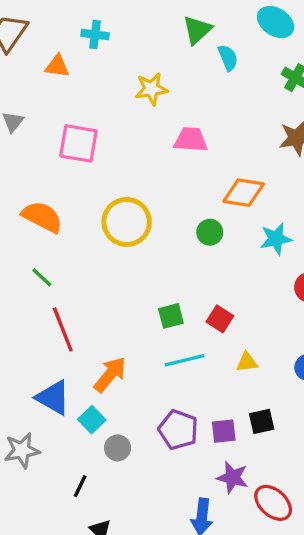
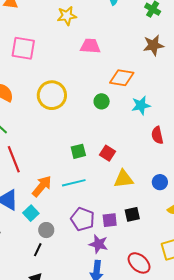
cyan line: (185, 360) -> (74, 183), moved
yellow triangle: (247, 362) -> (124, 179), size x1.5
purple star: (232, 478) -> (98, 244), moved
black line: (80, 486) -> (38, 250), moved

